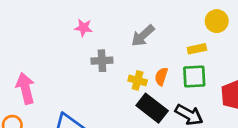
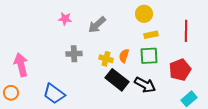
yellow circle: (217, 21) -> (144, 14), moved
gray arrow: (143, 36) -> (97, 25), moved
gray cross: (102, 61) -> (74, 54), moved

